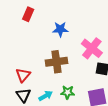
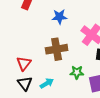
green star: (68, 92) -> (77, 72), moved

